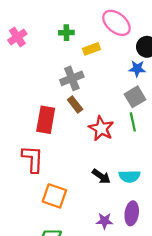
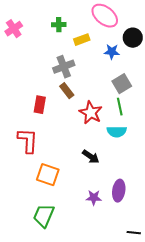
blue star: (137, 69) -> (112, 52), moved
red rectangle: (46, 120) -> (40, 105), size x0.7
cyan semicircle: (130, 176) -> (117, 132), moved

